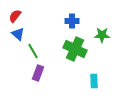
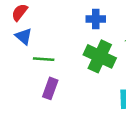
green line: (33, 51) -> (44, 59), turned -56

